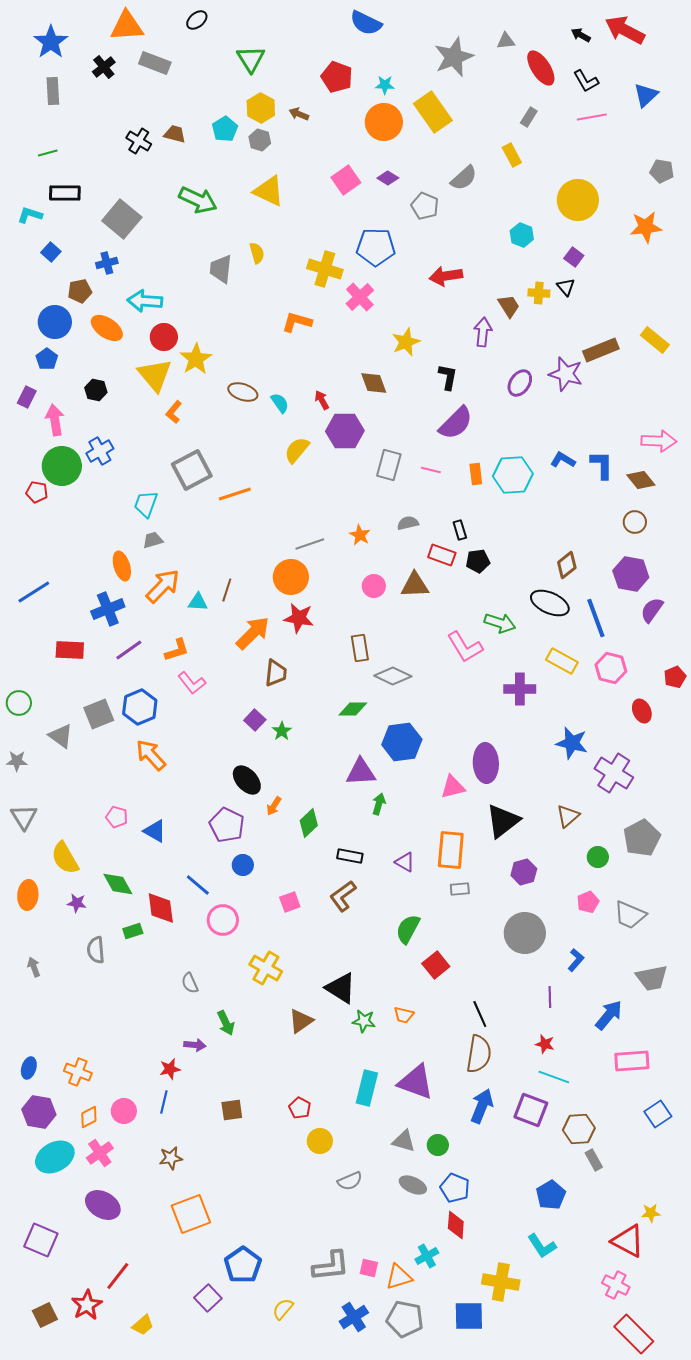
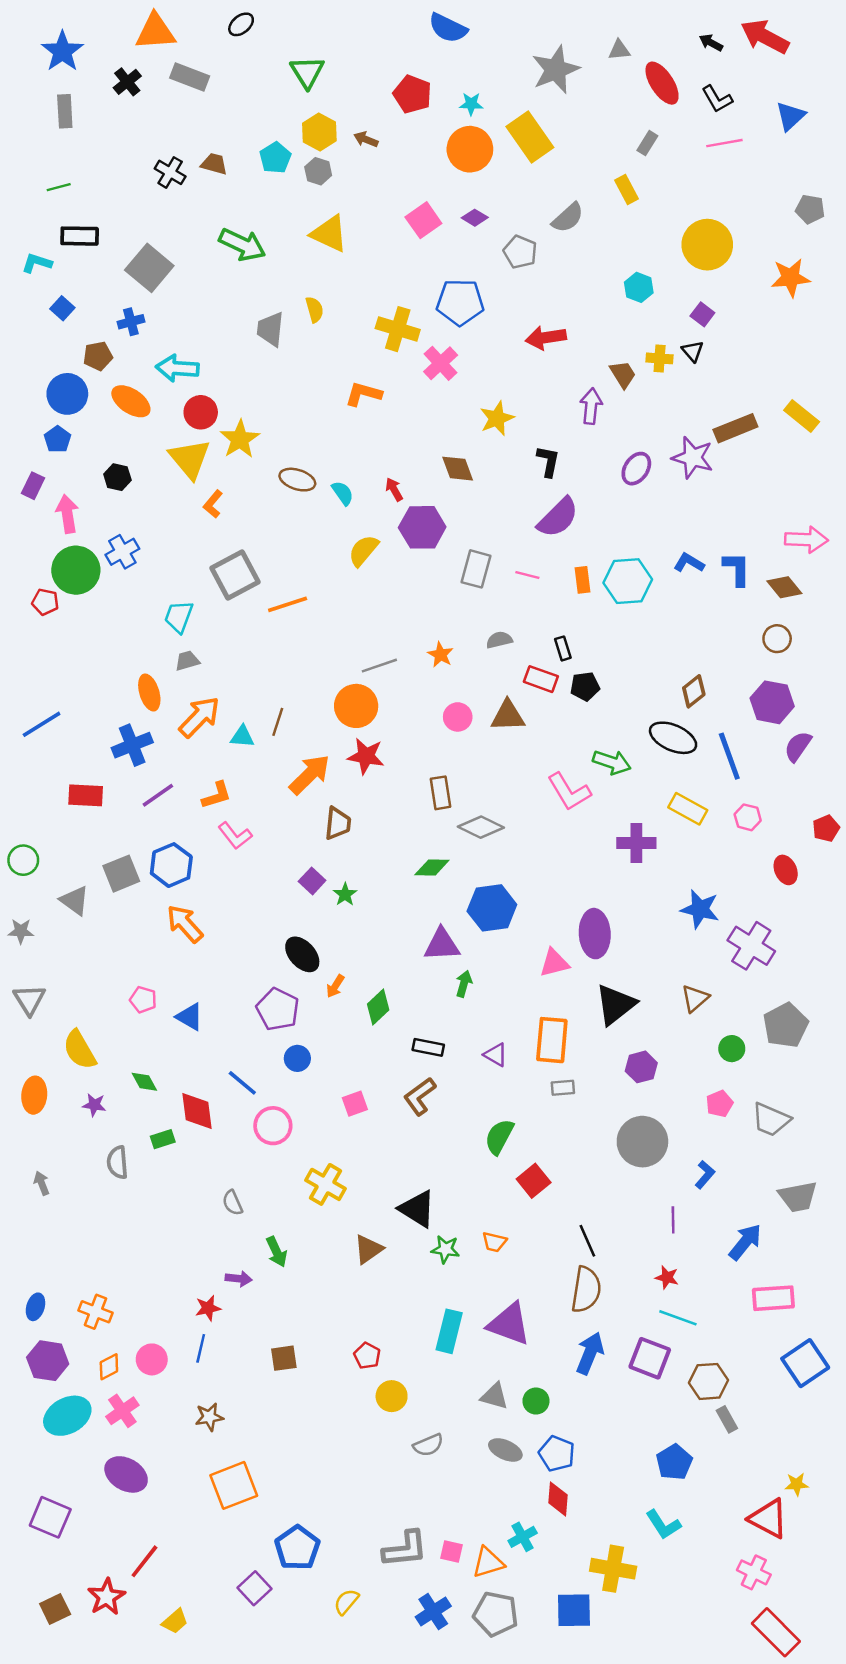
pink hexagon: (611, 668) -> (748, 817), size x0.7
green diamond: (118, 884) -> (144, 1082), size x0.7
blue square: (658, 1114) -> (805, 1363), size x1.4

